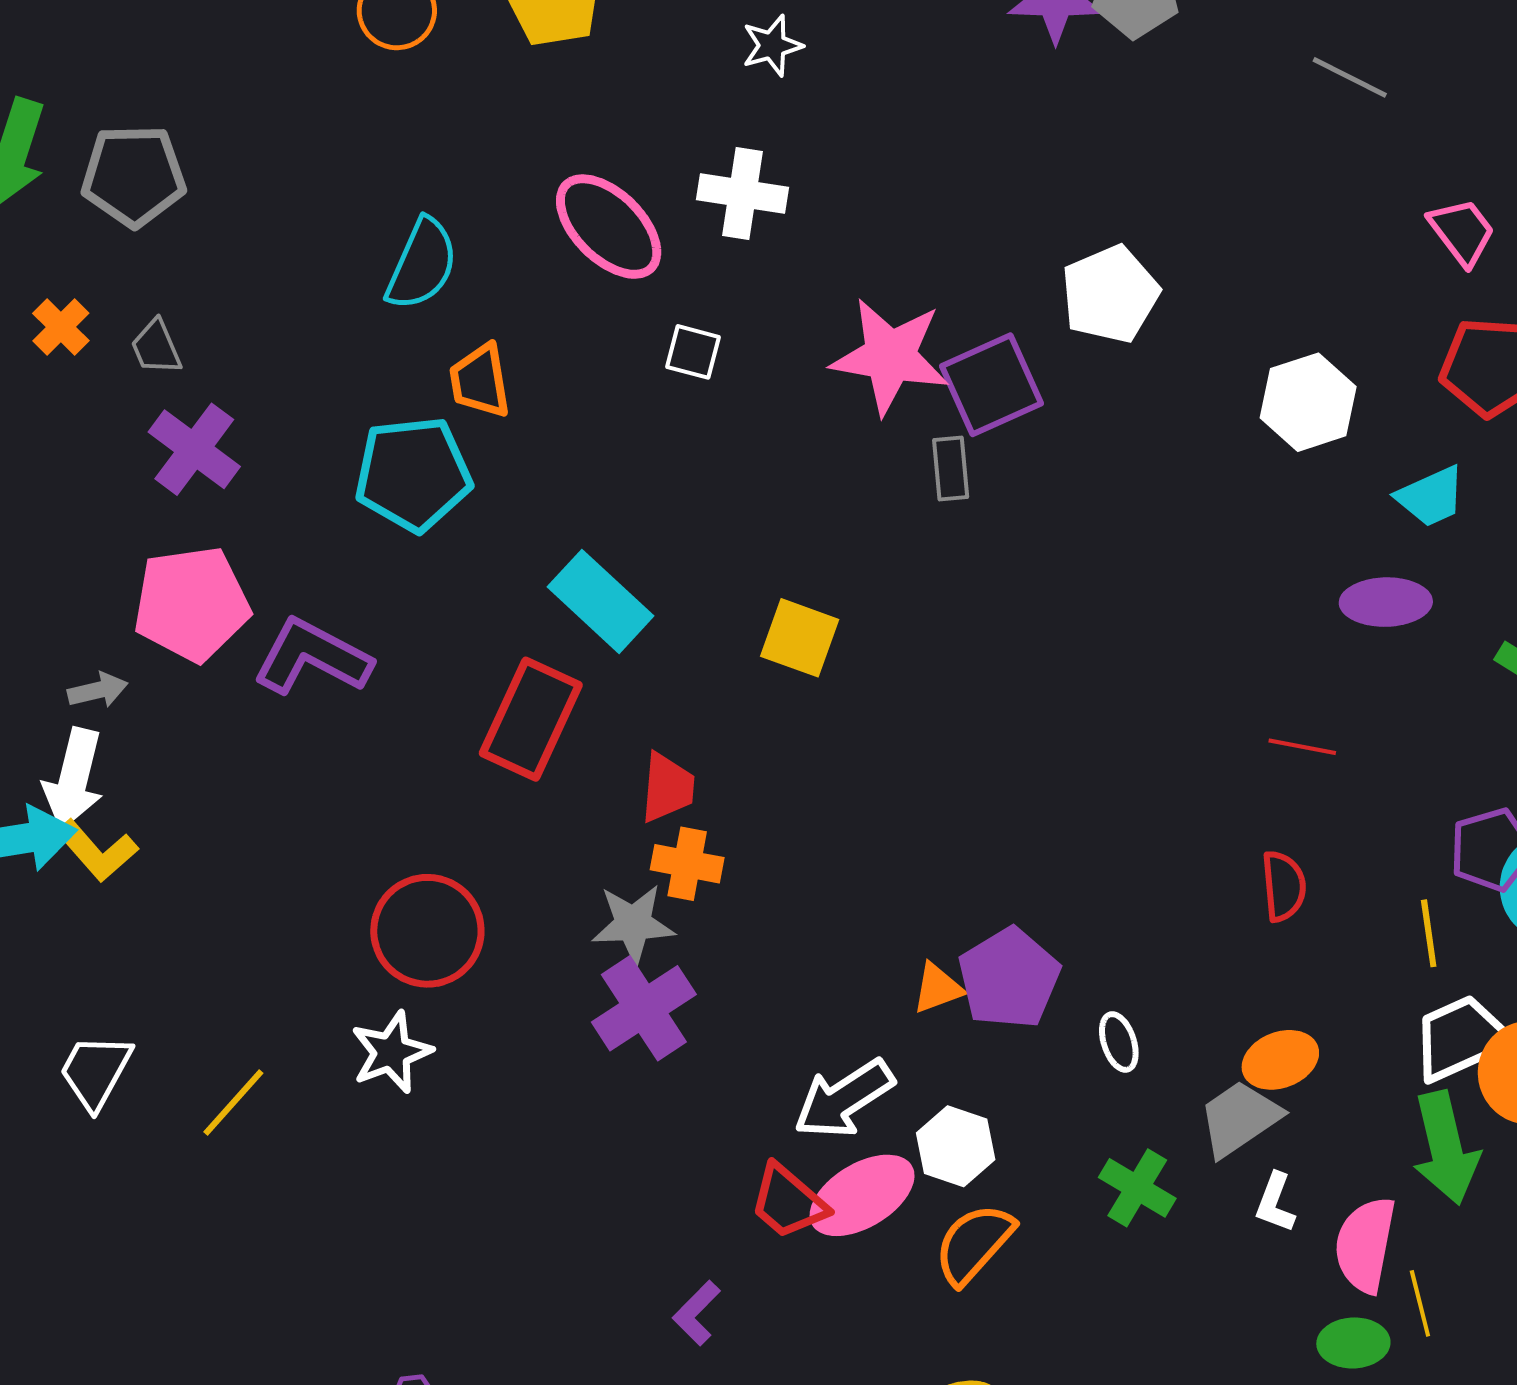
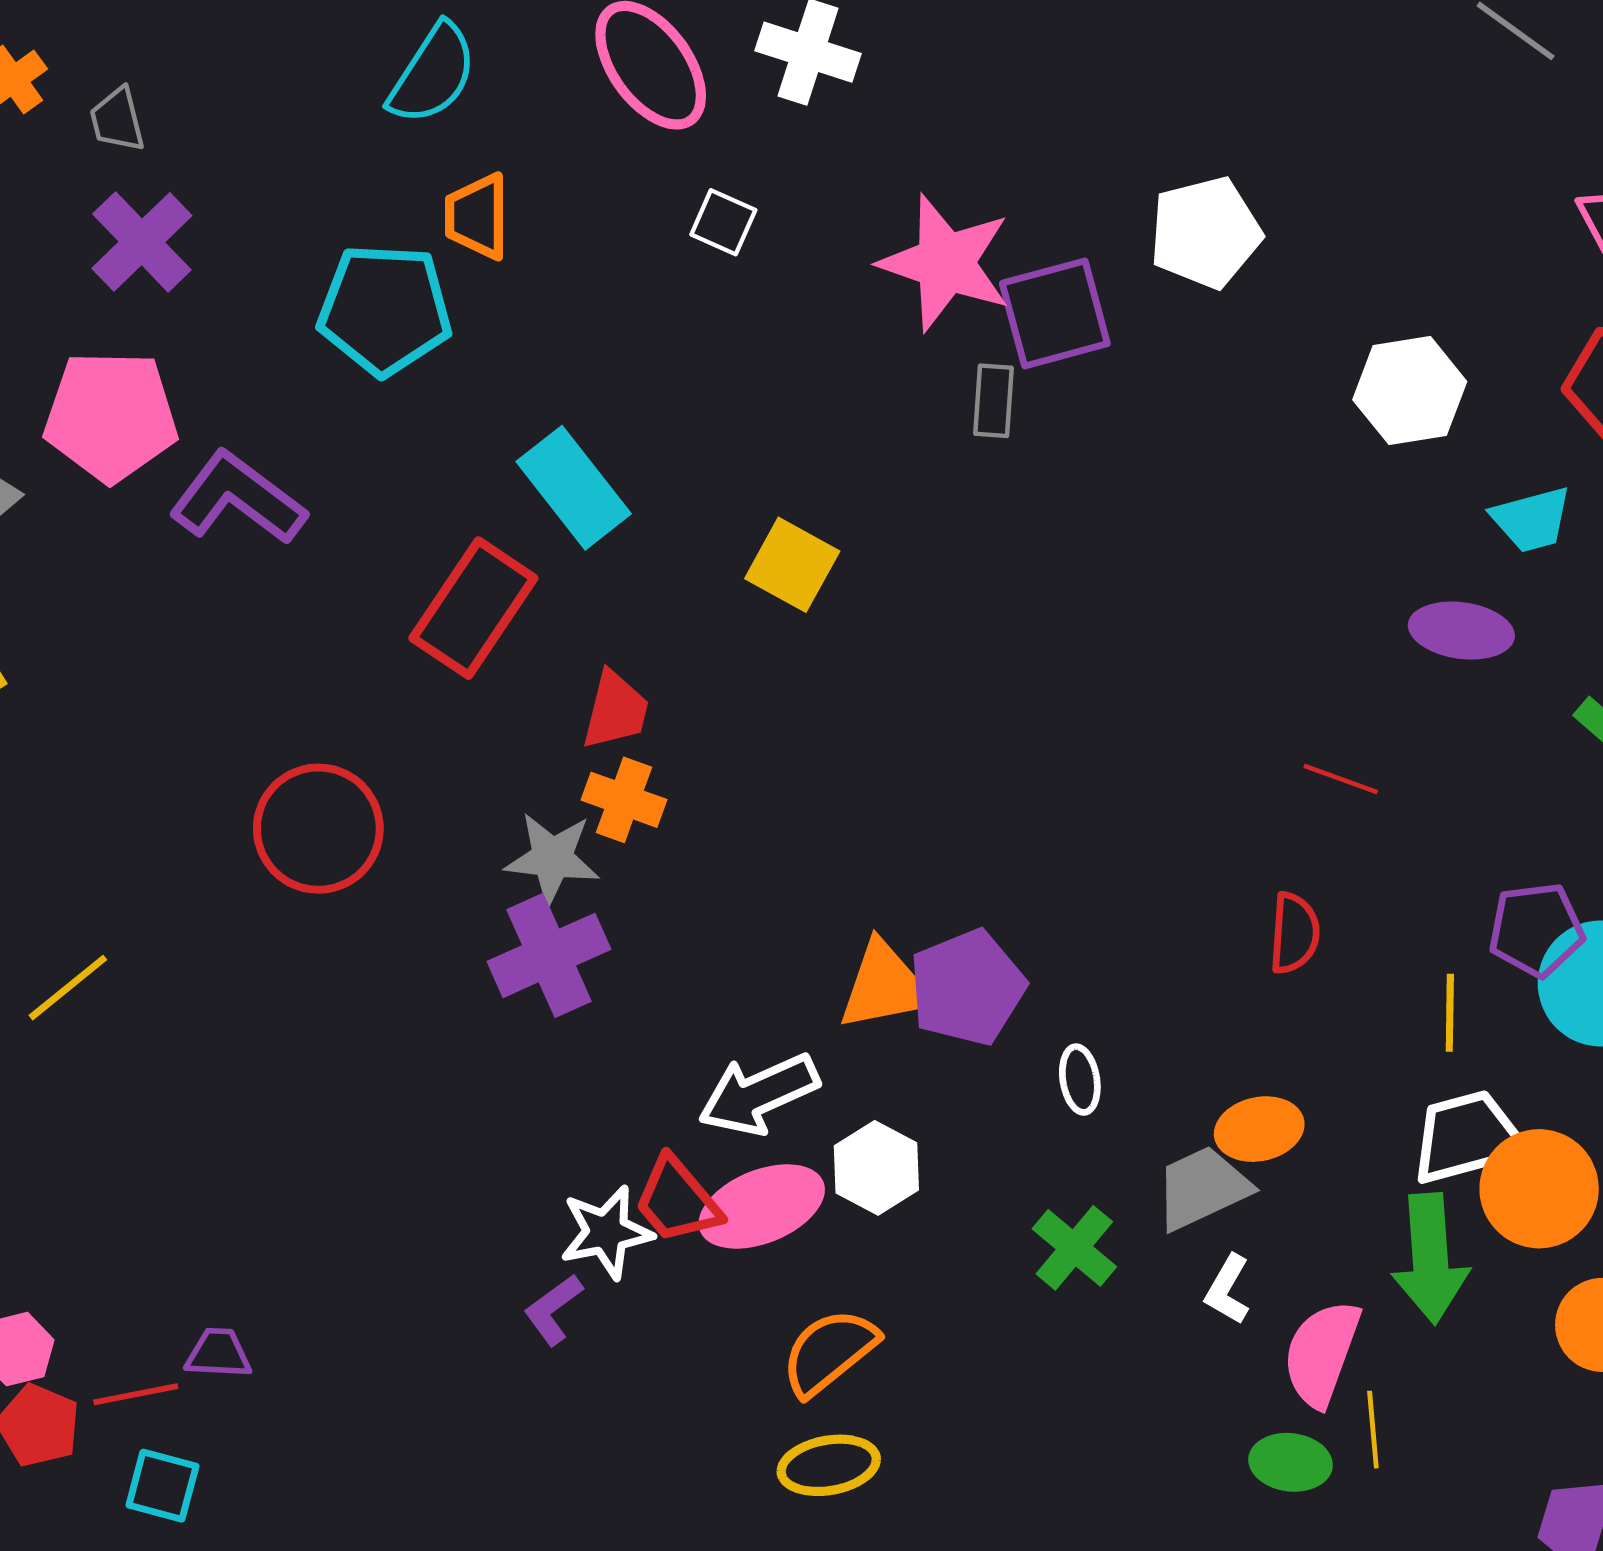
orange triangle: (938, 988) -> (885, 986), size x1.6
white star: (391, 1052) -> (606, 1232), moved
orange semicircle: (974, 1244) -> (829, 1352), moved

